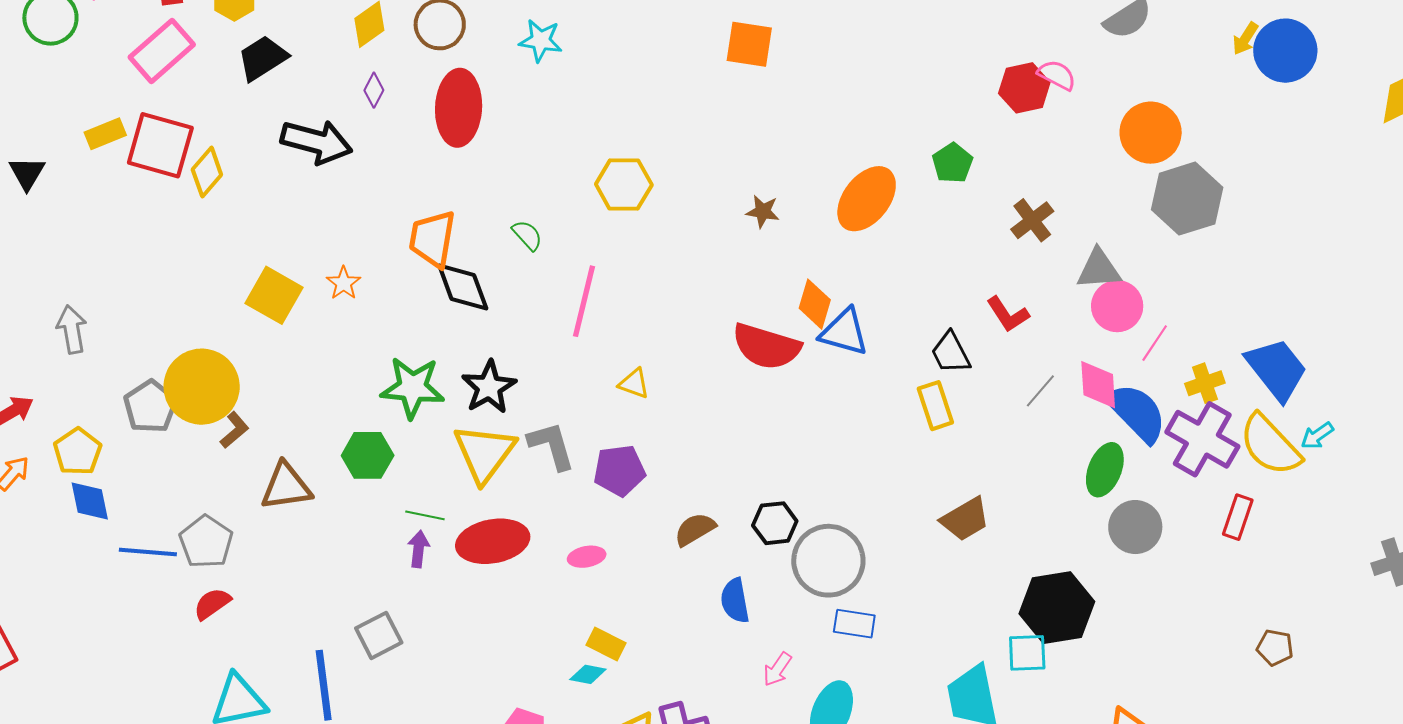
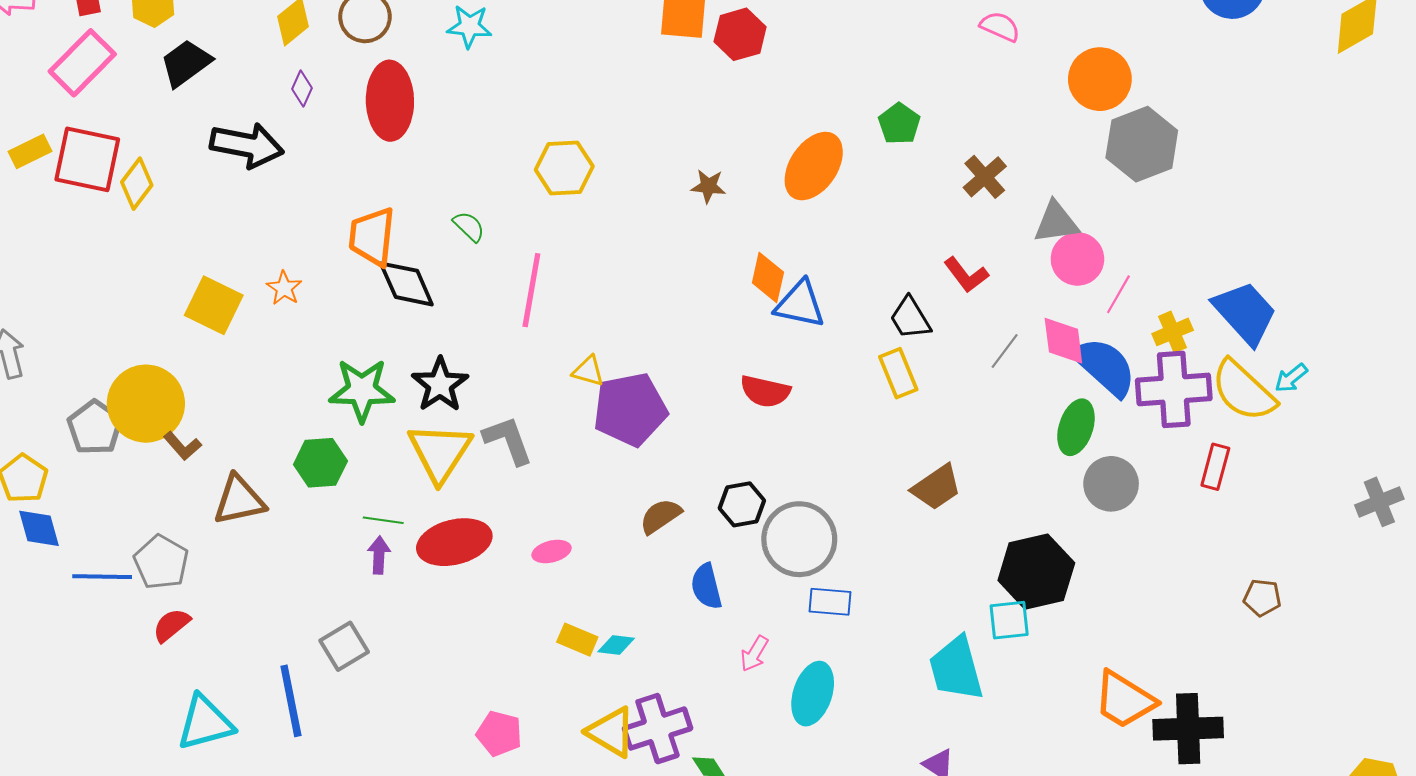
red hexagon: (1024, 88) -> (740, 34), moved
red semicircle: (766, 346) -> (765, 391), moved, size x0.7
brown L-shape: (234, 430) -> (182, 446), turned 93
purple cross: (1202, 439) -> (1174, 389), turned -30
purple pentagon: (619, 470) -> (630, 409), moved, size x1.4
cyan diamond: (588, 674) -> (616, 645), moved

